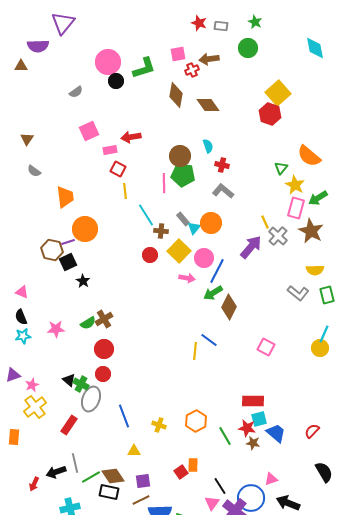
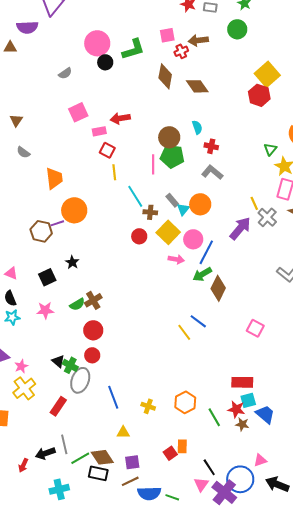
black square: (68, 262) -> (47, 277), moved
yellow line: (195, 351) -> (184, 332), turned -42

